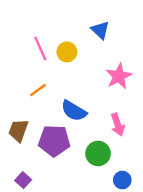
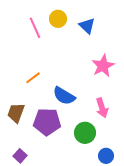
pink line: (40, 48) -> (35, 28), moved
yellow circle: (67, 52) -> (58, 19), moved

